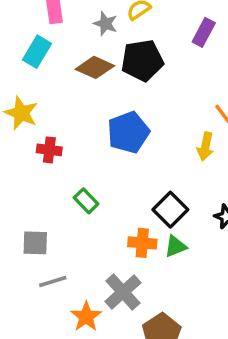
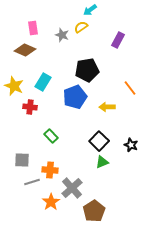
cyan rectangle: (37, 52) -> (43, 82), moved
black pentagon: (142, 60) -> (87, 70), moved
brown diamond: (95, 67) -> (25, 50), moved
yellow arrow: (205, 146) -> (107, 107), moved, turned 77
orange cross: (142, 243) -> (50, 170), moved

